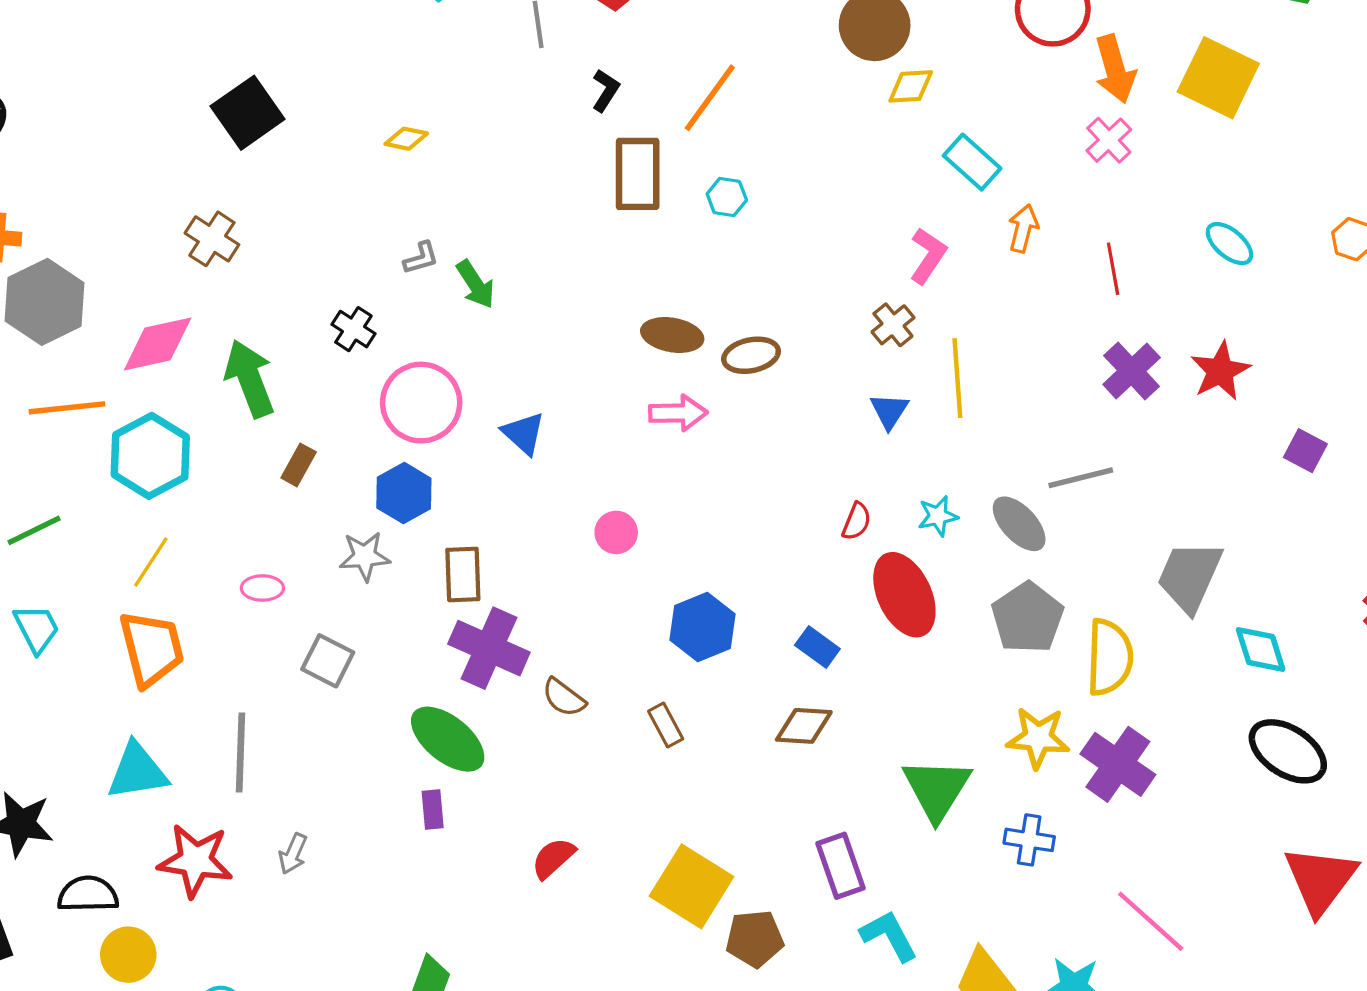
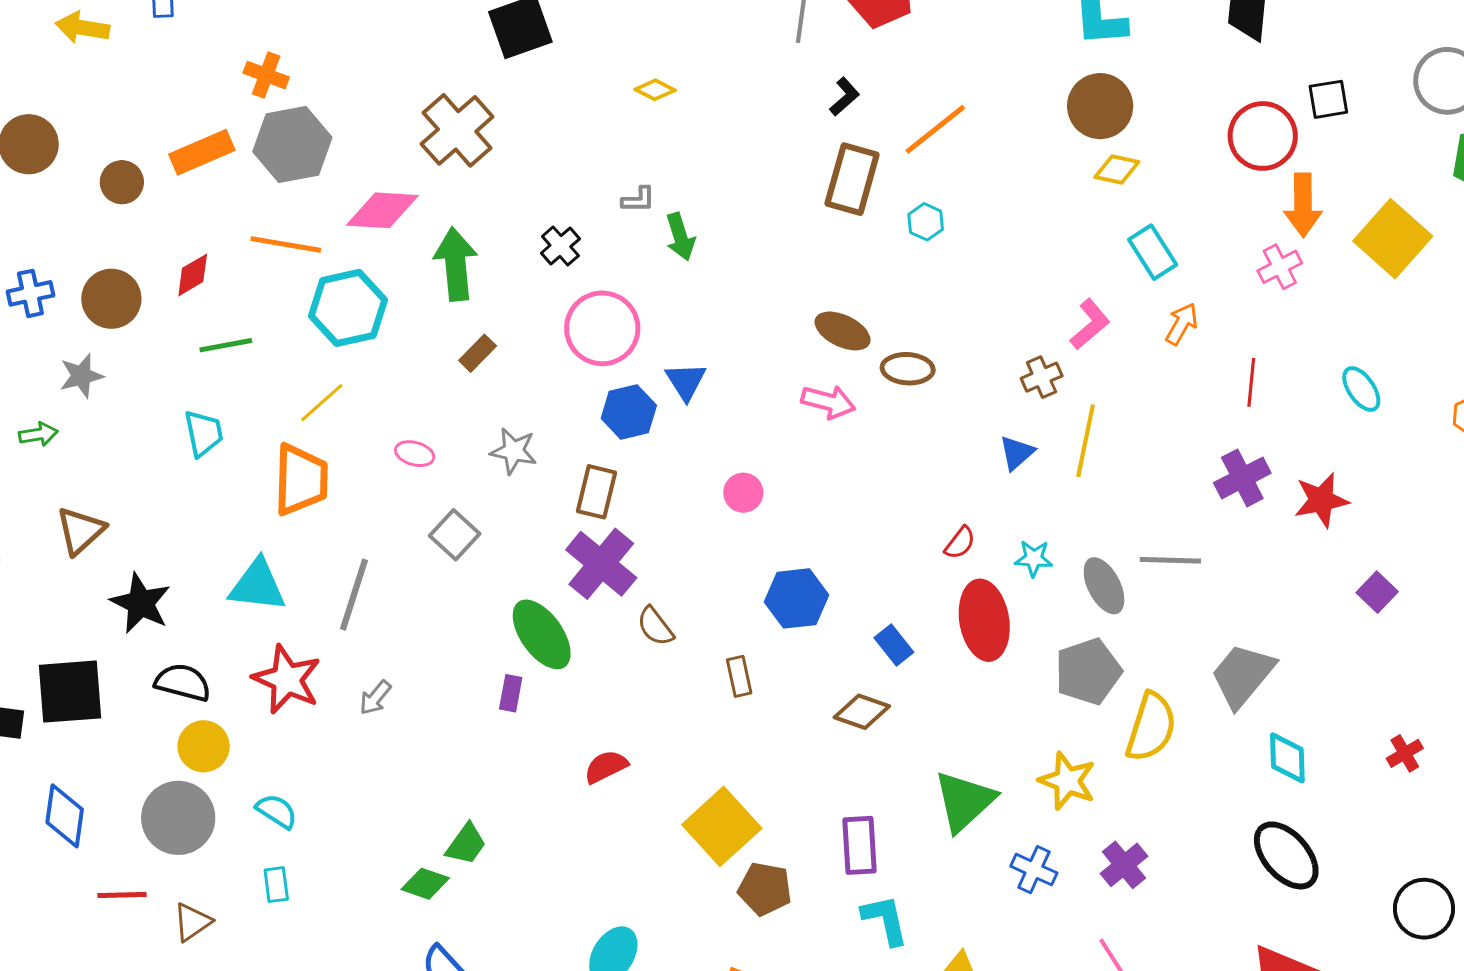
brown cross: (212, 239) -> (457, 130), size x1.5
blue hexagon: (404, 493) -> (629, 412), moved
purple cross: (1118, 764) -> (1124, 865), moved, size x0.7

